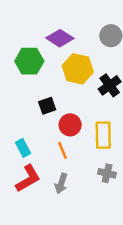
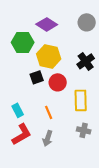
yellow hexagon: (78, 69) -> (49, 56), moved
red circle: (70, 125) -> (58, 82), moved

